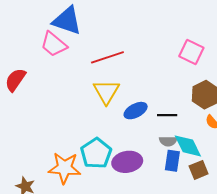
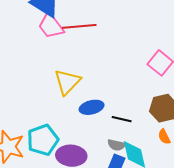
pink trapezoid: (54, 44) -> (51, 26), moved
red line: (107, 57) -> (79, 26), moved

